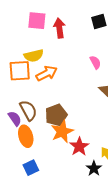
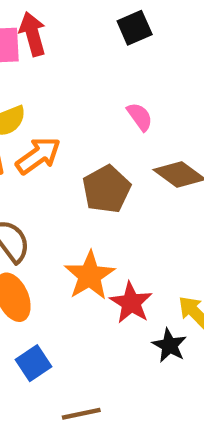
red arrow: (59, 28) -> (33, 34), moved
brown pentagon: (56, 115) -> (106, 189), moved

